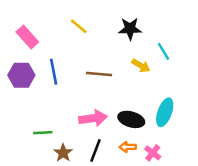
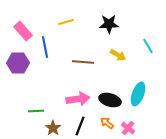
yellow line: (79, 26) -> (66, 22), turned -56
cyan line: (164, 51) -> (148, 46), moved
blue line: (54, 72) -> (45, 47), moved
orange arrow: (128, 147) -> (107, 123), turned 40

